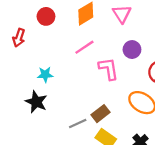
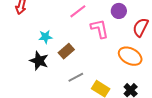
brown rectangle: (101, 114) -> (66, 51), moved

